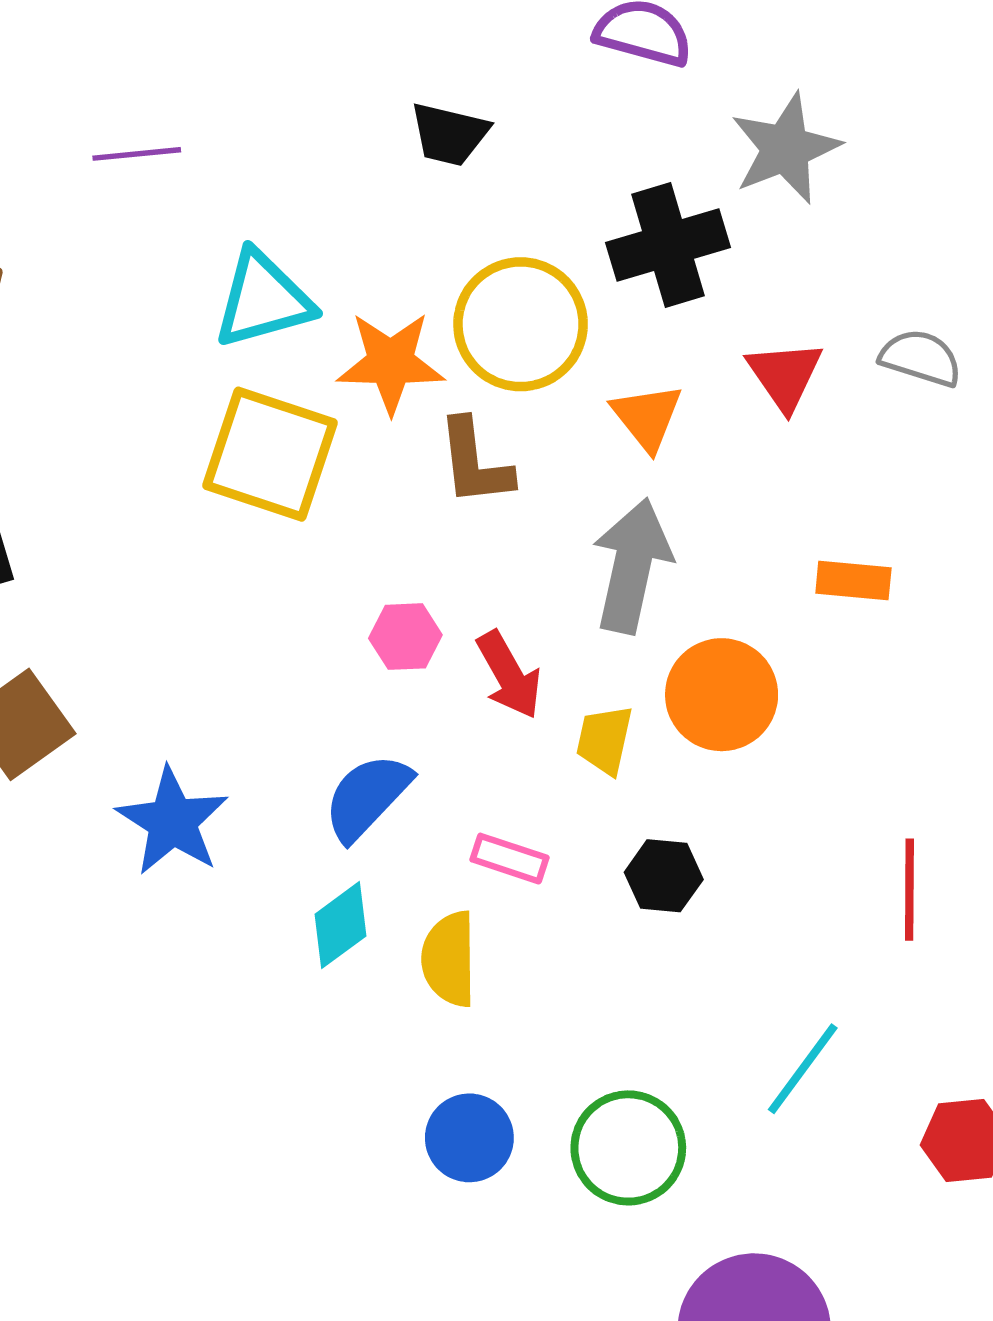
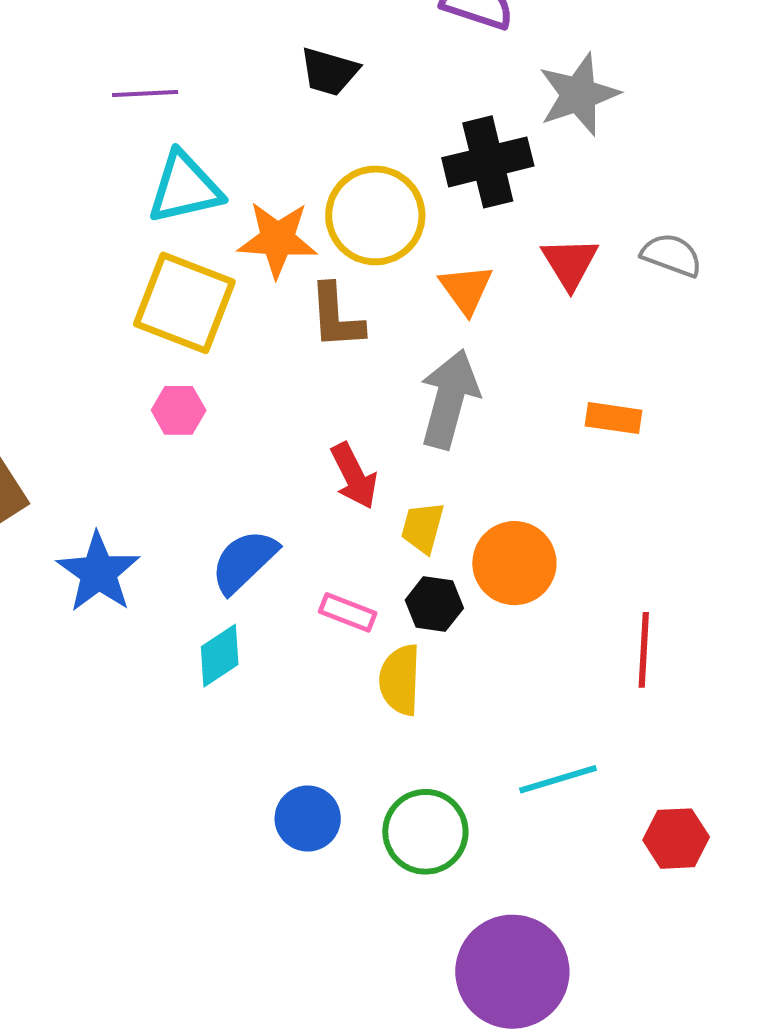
purple line: (137, 154) -> (145, 94), moved
pink hexagon: (405, 637) -> (179, 410), moved
orange circle: (722, 695) -> (514, 563), moved
black hexagon: (664, 876) -> (434, 604), moved
yellow semicircle: (449, 959) -> (400, 680), moved
cyan line: (803, 1069) -> (558, 779), turned 34

